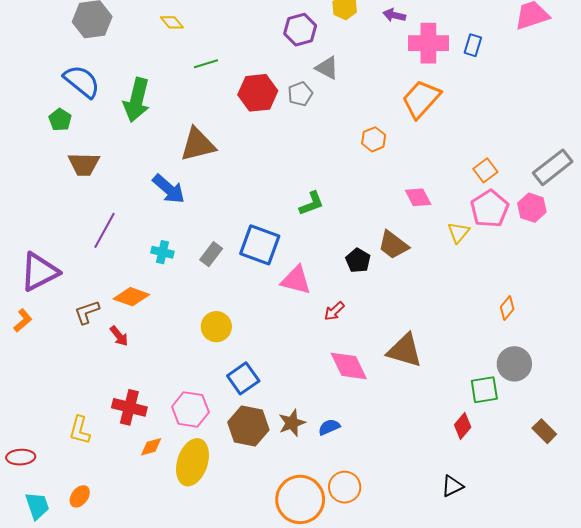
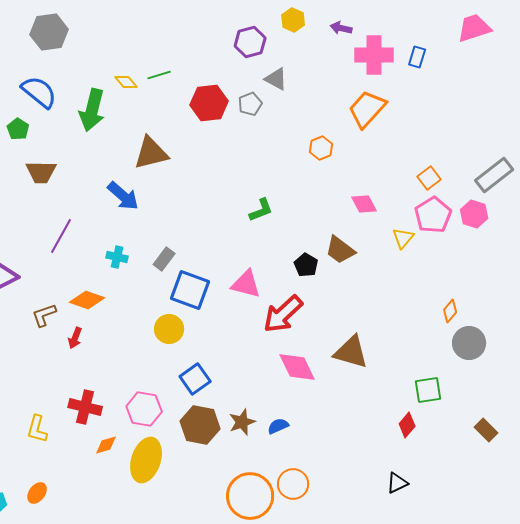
yellow diamond: (172, 22) -> (126, 82), moved
blue square: (260, 245) -> (190, 290), moved
red arrow: (334, 311) -> (283, 314), size x2.0
red arrow: (119, 336) -> (75, 338), turned 60
gray circle: (514, 364) -> (469, 343), moved

